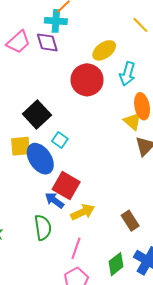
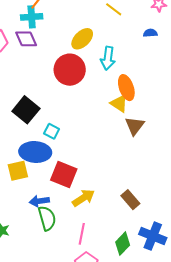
yellow square: (20, 146) -> (18, 171), moved
blue ellipse: (40, 159) -> (35, 152), turned -44
blue arrow: (54, 200) -> (39, 201), moved, turned -36

